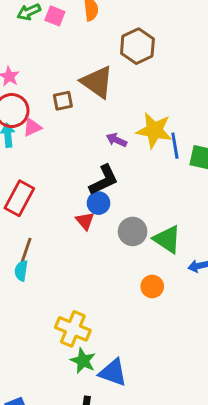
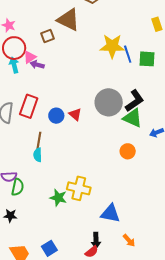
purple arrow: (116, 140) -> (37, 65), moved
black L-shape: (104, 180) -> (135, 101), moved
blue circle: (99, 203) -> (56, 116), moved
gray circle: (133, 231) -> (109, 102), moved, size x1.4
green star: (83, 361) -> (58, 198), moved

